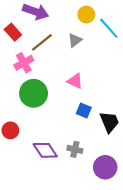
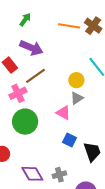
yellow circle: (86, 15) -> (76, 80), moved
gray triangle: (75, 40) -> (77, 98), moved
gray cross: (75, 149) -> (59, 175), turned -32

